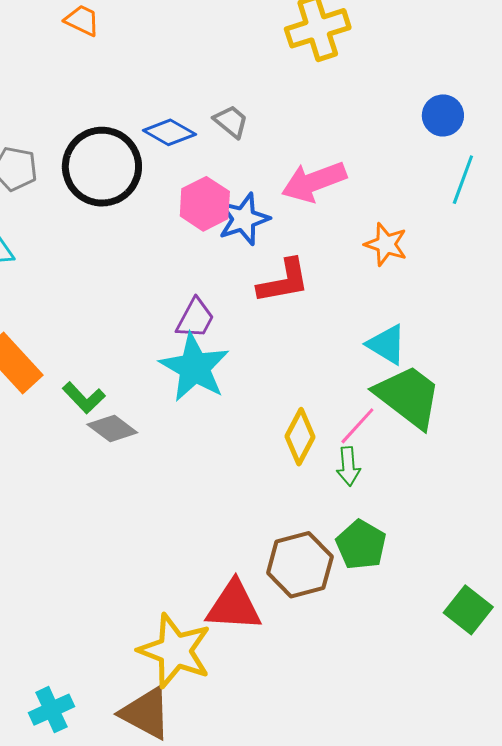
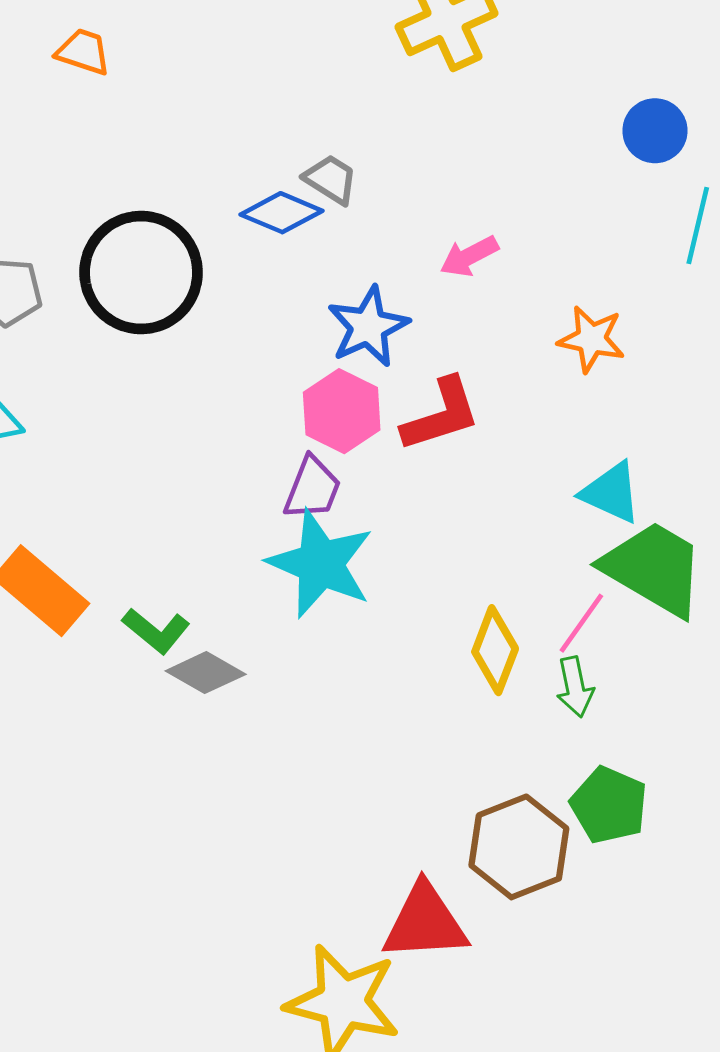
blue diamond: (169, 132) -> (281, 213), moved
pink arrow: (314, 182) -> (469, 256), size x0.6
pink hexagon: (205, 204) -> (342, 411), moved

